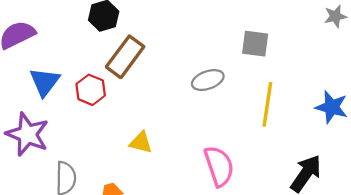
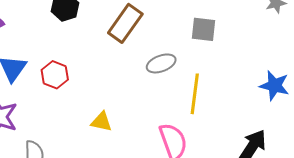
brown rectangle: (125, 57) -> (125, 23), moved
yellow line: (267, 104) -> (195, 94), moved

